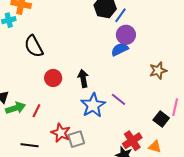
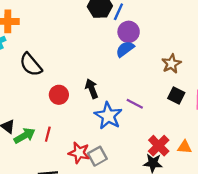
black square: (161, 119) -> (176, 96), moved

